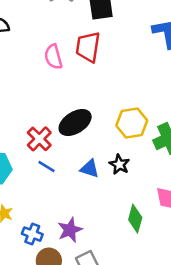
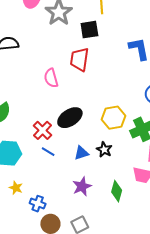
pink semicircle: (53, 57) -> (51, 78), moved
blue triangle: (90, 169) -> (81, 153), turned -35
purple star: (70, 230) -> (82, 186), moved

